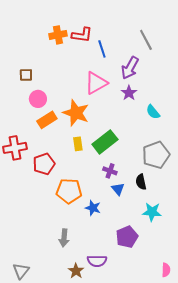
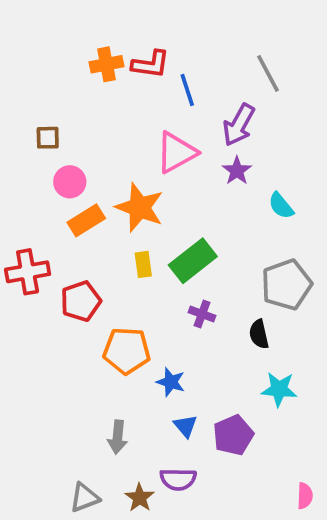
blue triangle: (118, 189) -> (185, 426), moved
gray triangle: (21, 271) -> (84, 498), moved, turned 30

